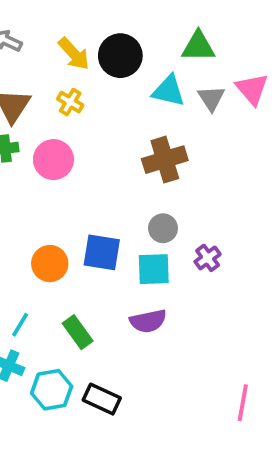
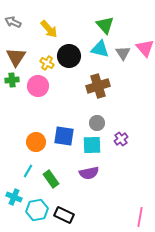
green triangle: (198, 46) -> (105, 25), moved, turned 48
black circle: (120, 56) -> (69, 56), moved
yellow cross: (70, 102) -> (47, 63), moved
cyan line: (20, 325) -> (28, 171), moved

